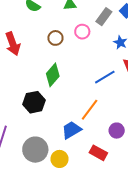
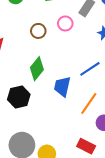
orange line: (90, 110) -> (89, 103), moved
blue trapezoid: (71, 130) -> (62, 86), moved, turned -45

